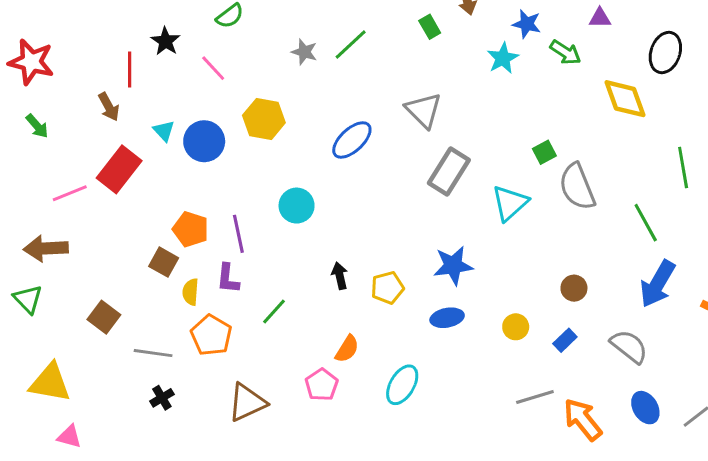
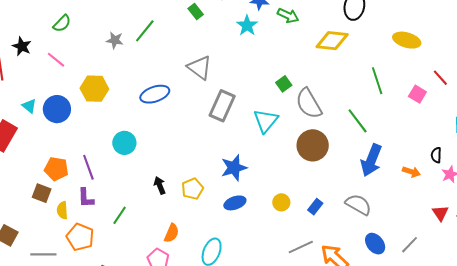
yellow diamond: (625, 99) -> (332, 41), turned -56
blue ellipse: (352, 140) -> (155, 94), turned 32
brown circle: (574, 288) -> (313, 145), moved, size x1.8

